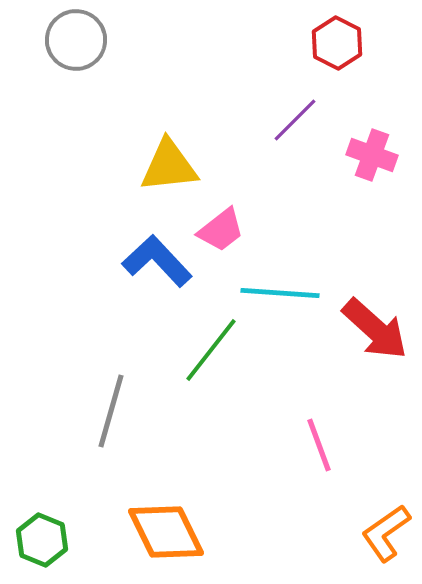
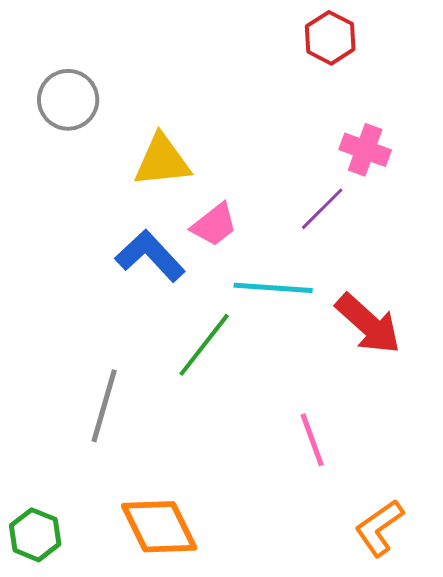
gray circle: (76, 40) -> (68, 100), moved
purple line: (295, 120) -> (322, 209), moved

